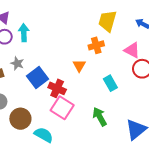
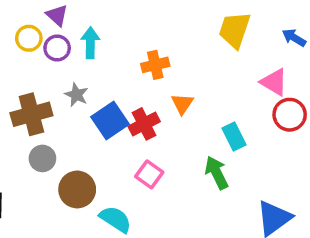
orange cross: (96, 45) -> (155, 65), moved
red cross: (57, 88) -> (144, 124), moved, turned 36
pink square: (62, 108) -> (149, 174), size x0.7
green arrow: (100, 117) -> (217, 173), moved

